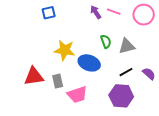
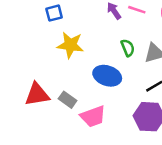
yellow star: (65, 50) -> (70, 45), moved
gray rectangle: (58, 81) -> (68, 100), turned -40

